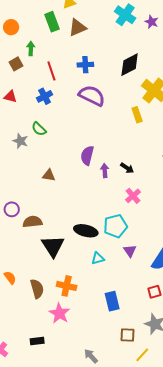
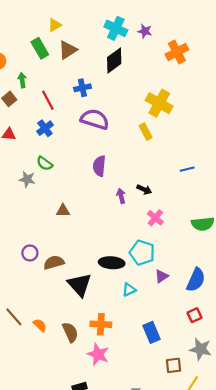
black diamond: (130, 65) -> (114, 61), moved
purple semicircle: (87, 155) -> (99, 166), moved
cyan pentagon: (116, 226) -> (142, 253), turned -30
purple triangle: (130, 251) -> (162, 276), turned 40

